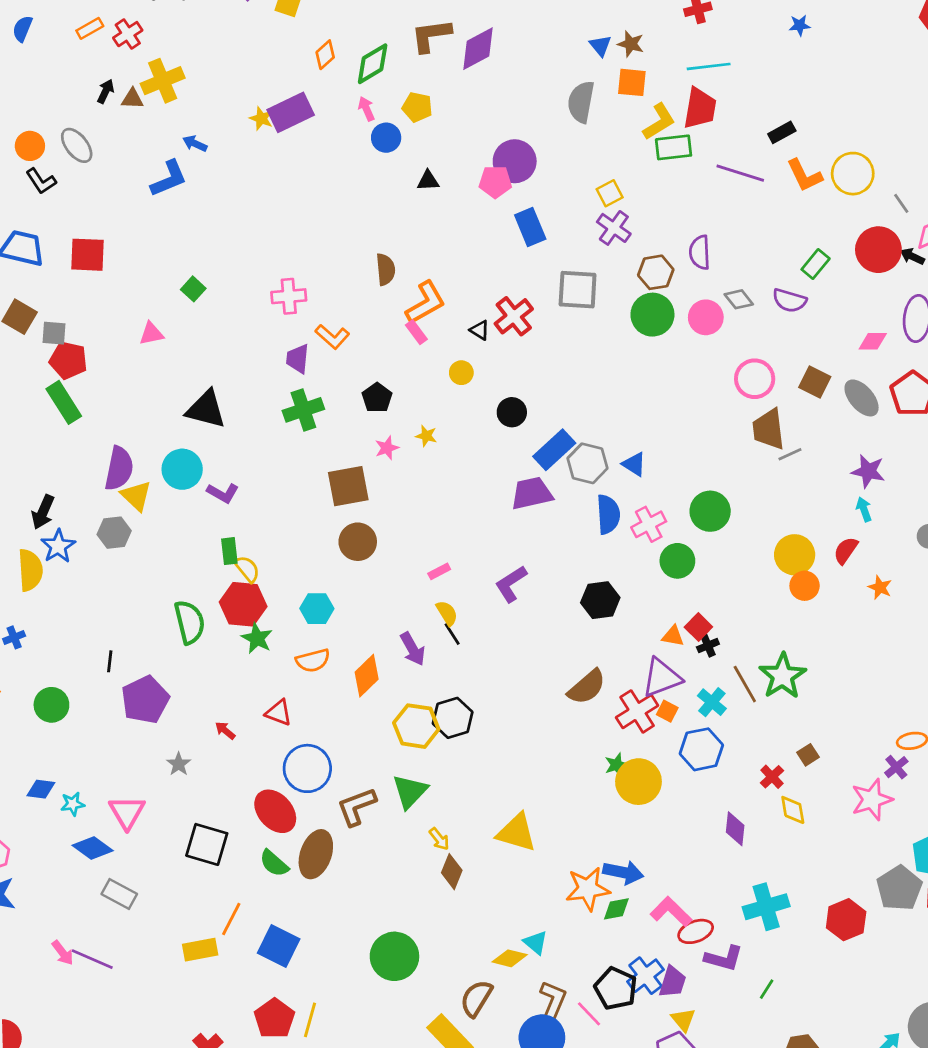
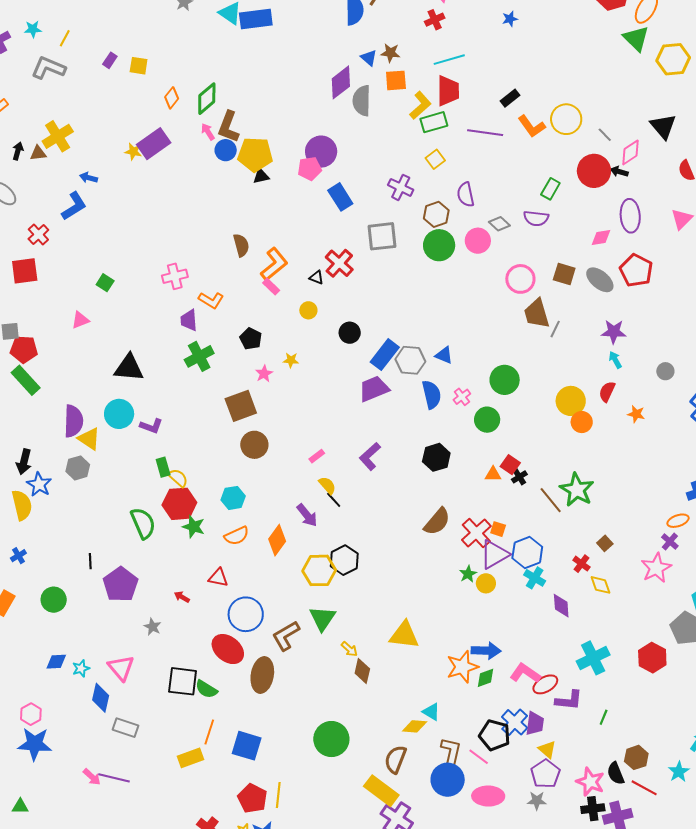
red cross: (128, 34) -> (38, 234), moved
brown L-shape: (431, 35) -> (228, 127), moved, turned -52
purple diamond: (478, 49) -> (341, 82), moved
yellow pentagon: (417, 107) -> (255, 155), moved, size x1.6
yellow square: (610, 193) -> (435, 159), moved
gray line: (790, 454) -> (555, 329), turned -30
pink cross: (649, 524) -> (462, 397), size x0.7
purple triangle: (662, 678) -> (494, 554), moved
cyan cross: (712, 702) -> (535, 578), moved
yellow circle: (638, 782) -> (486, 583), size x0.6
blue diamond: (93, 848) -> (101, 698), turned 76
green semicircle: (274, 863) -> (206, 689), moved

